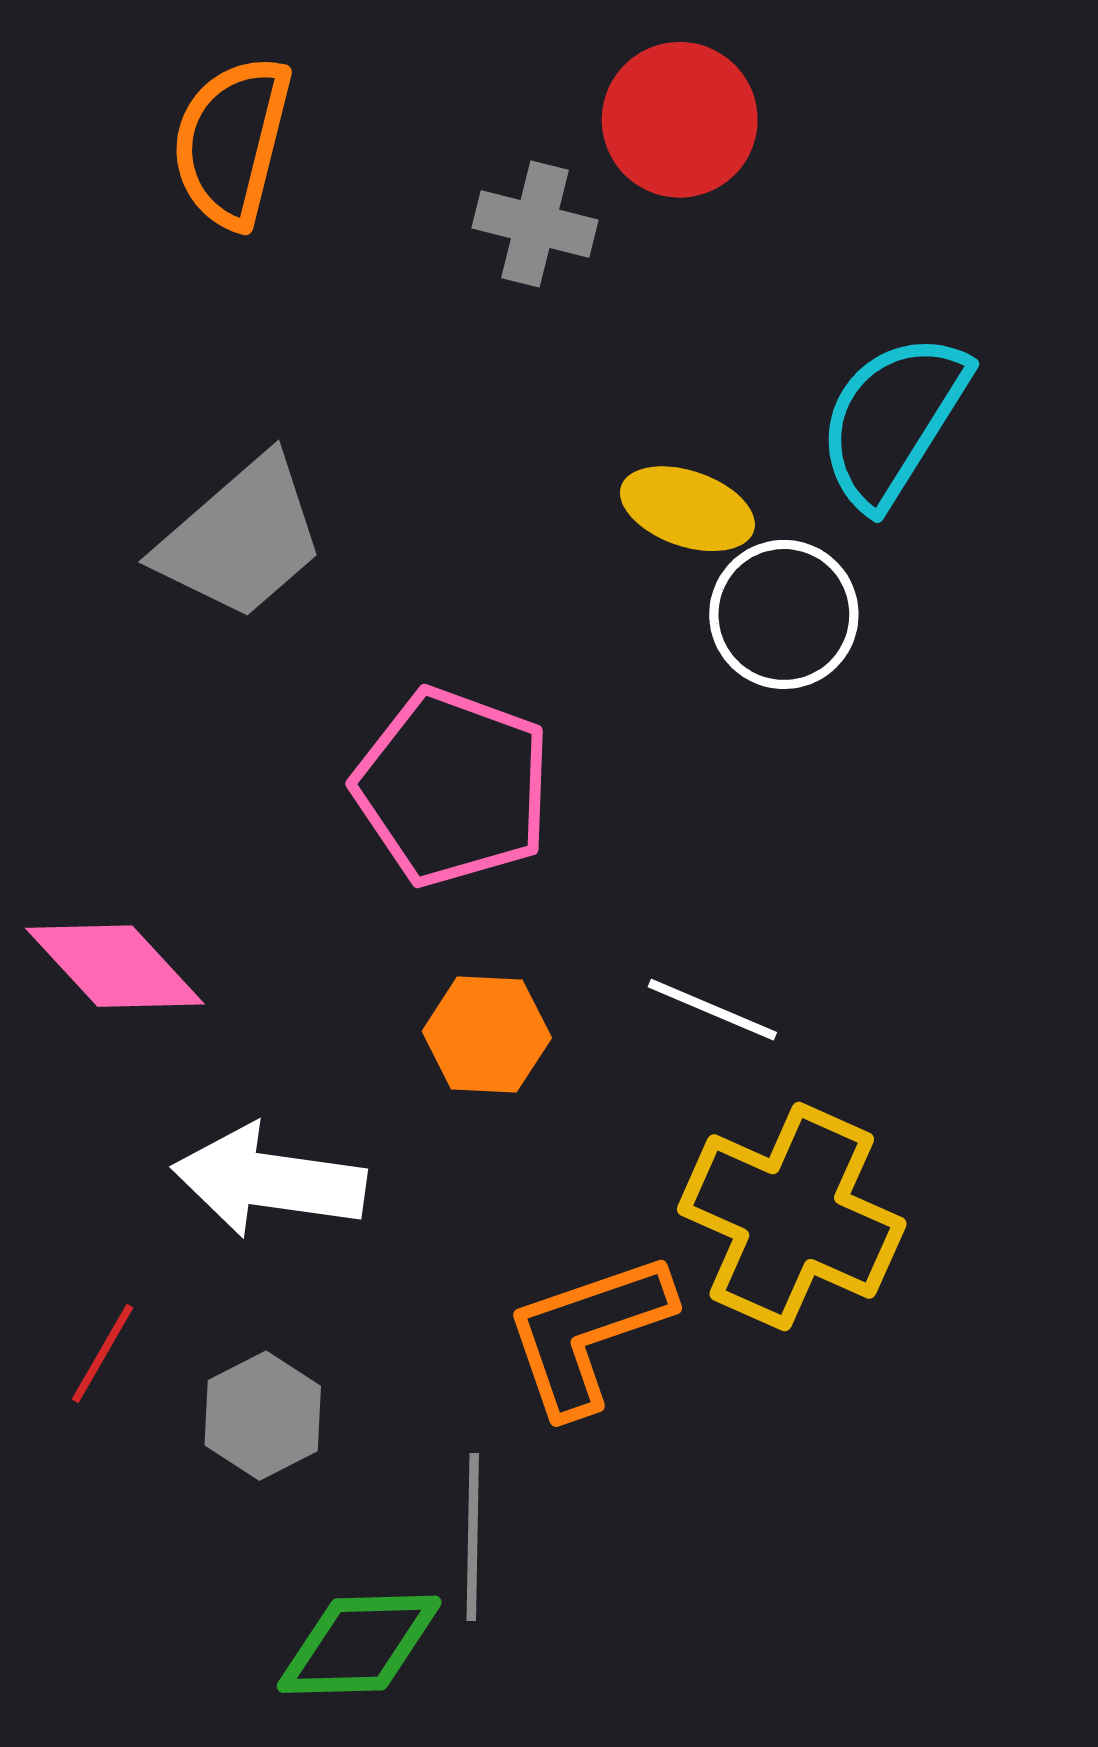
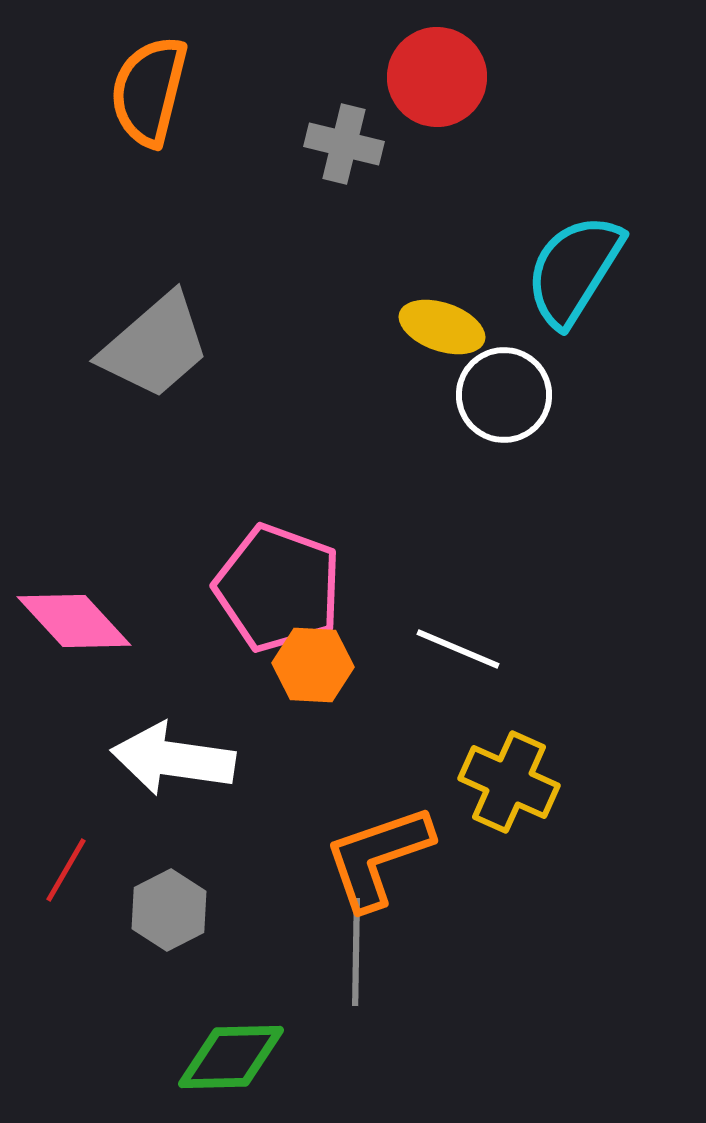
pink pentagon: (453, 787) -> (278, 588), moved
yellow cross: (792, 1217) -> (509, 782), size x0.7
gray line: (473, 1537) -> (356, 952), moved

